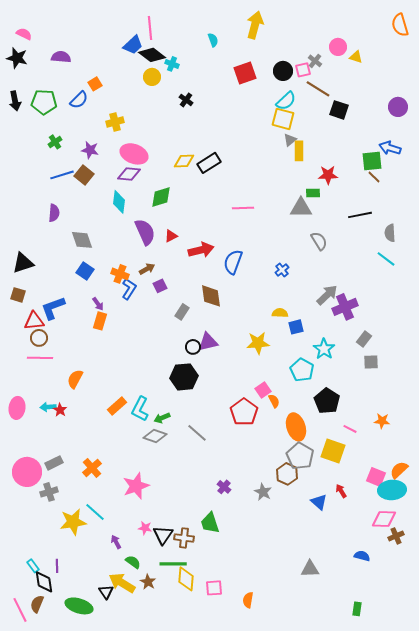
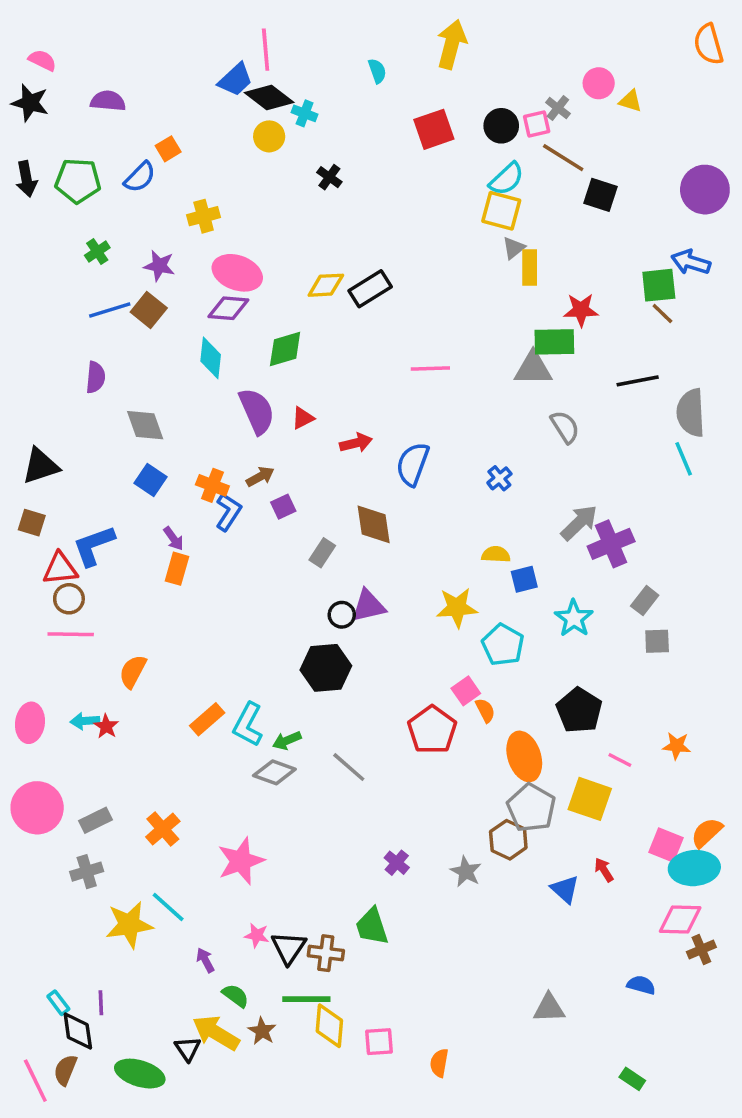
purple circle: (398, 107) -> (705, 190), size x1.4
green rectangle: (313, 193) -> (554, 342), size x1.6
gray semicircle: (390, 233) -> (691, 413), size x1.5
red arrow: (201, 250) -> (356, 443), size x0.7
cyan line: (386, 259) -> (684, 459), turned 30
cyan pentagon: (302, 370) -> (503, 645), moved
pink circle: (27, 472) -> (37, 808), moved
green rectangle: (357, 609) -> (632, 1079), turned -64

